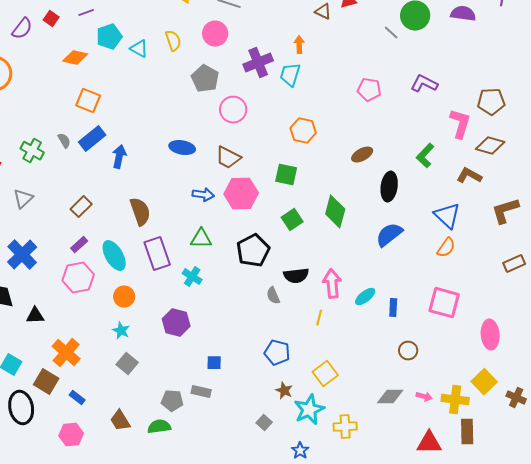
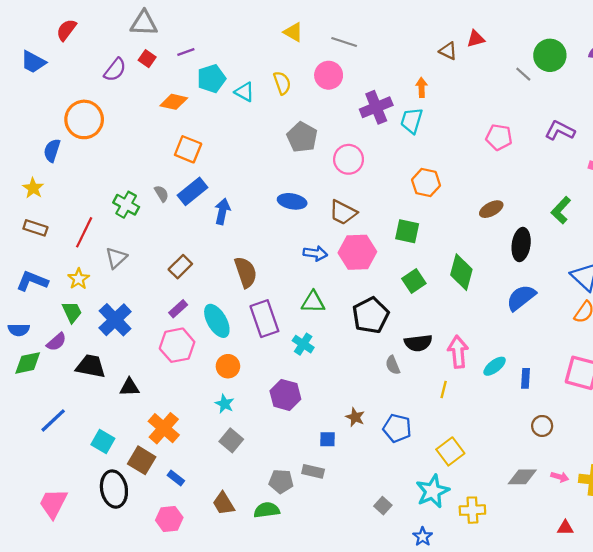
gray pentagon: (205, 79) -> (302, 137), moved
brown star: (284, 391) -> (355, 417), moved
red triangle: (429, 443) -> (565, 528), size x0.6

